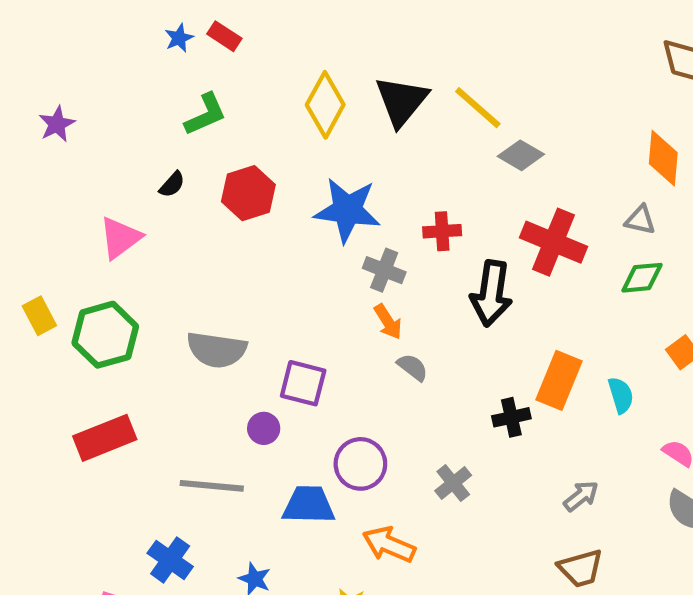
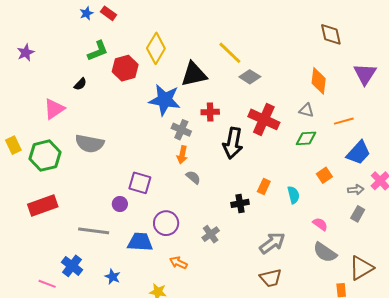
black triangle: (402, 101) -> (194, 74), moved, turned 36
red hexagon: (248, 193) -> (125, 68), moved
orange arrow: (388, 322) -> (182, 155), turned 42
gray semicircle: (217, 350) -> (90, 144), moved
orange rectangle: (559, 380) -> (264, 187), size x0.6
gray arrow: (581, 496) -> (272, 243), size x1.5
orange arrow: (389, 545) -> (178, 263), size x0.7

